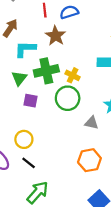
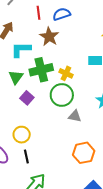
purple square: (30, 101) -> (27, 98), turned 32
gray triangle: (91, 123) -> (75, 116), moved
black line: (29, 163) -> (26, 156), turned 40

